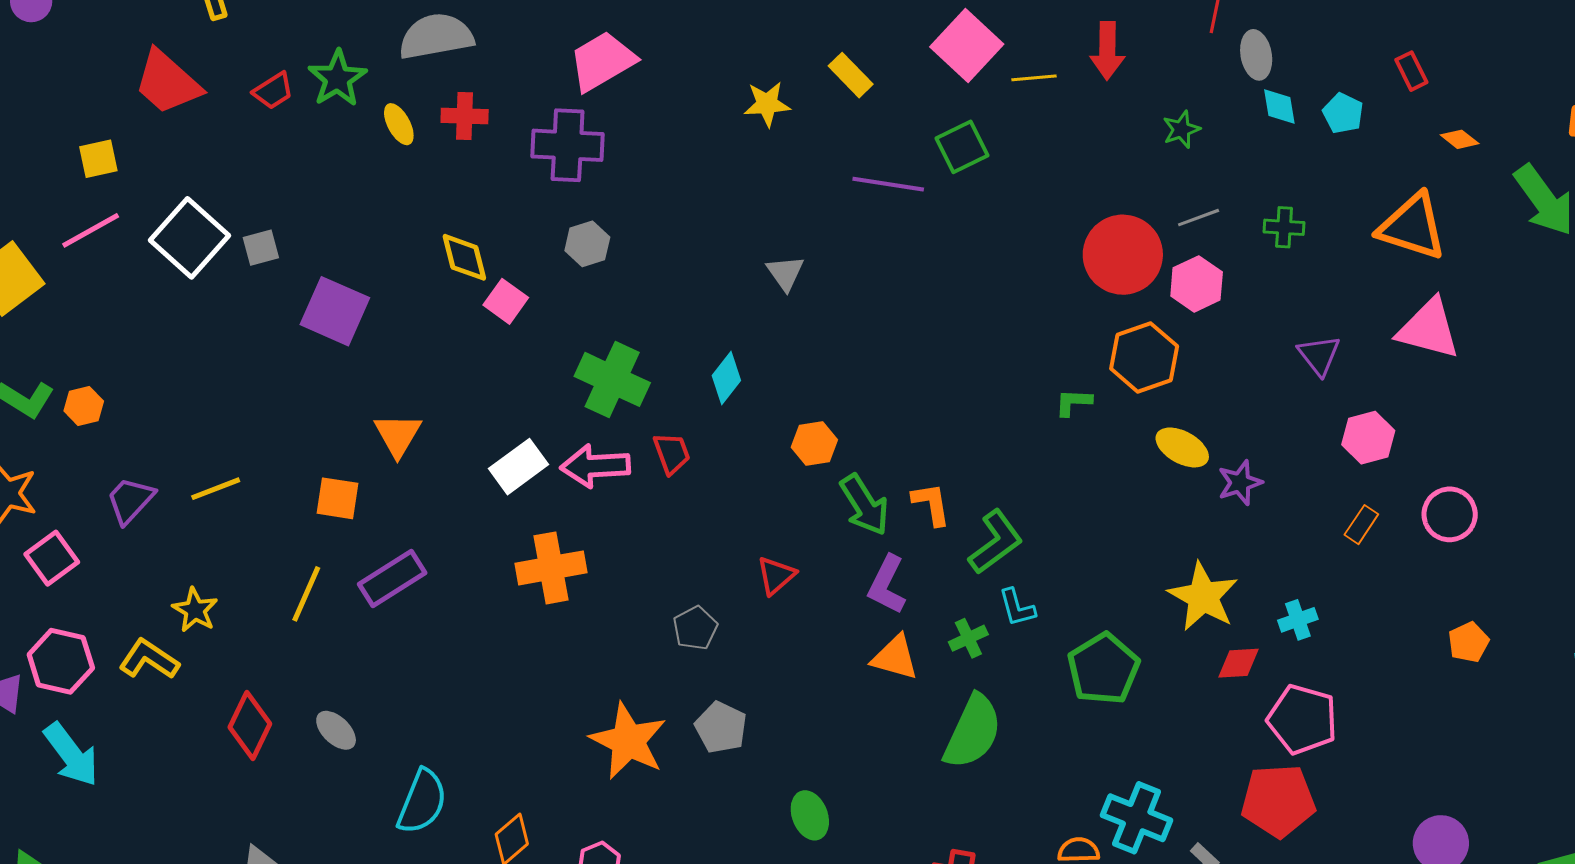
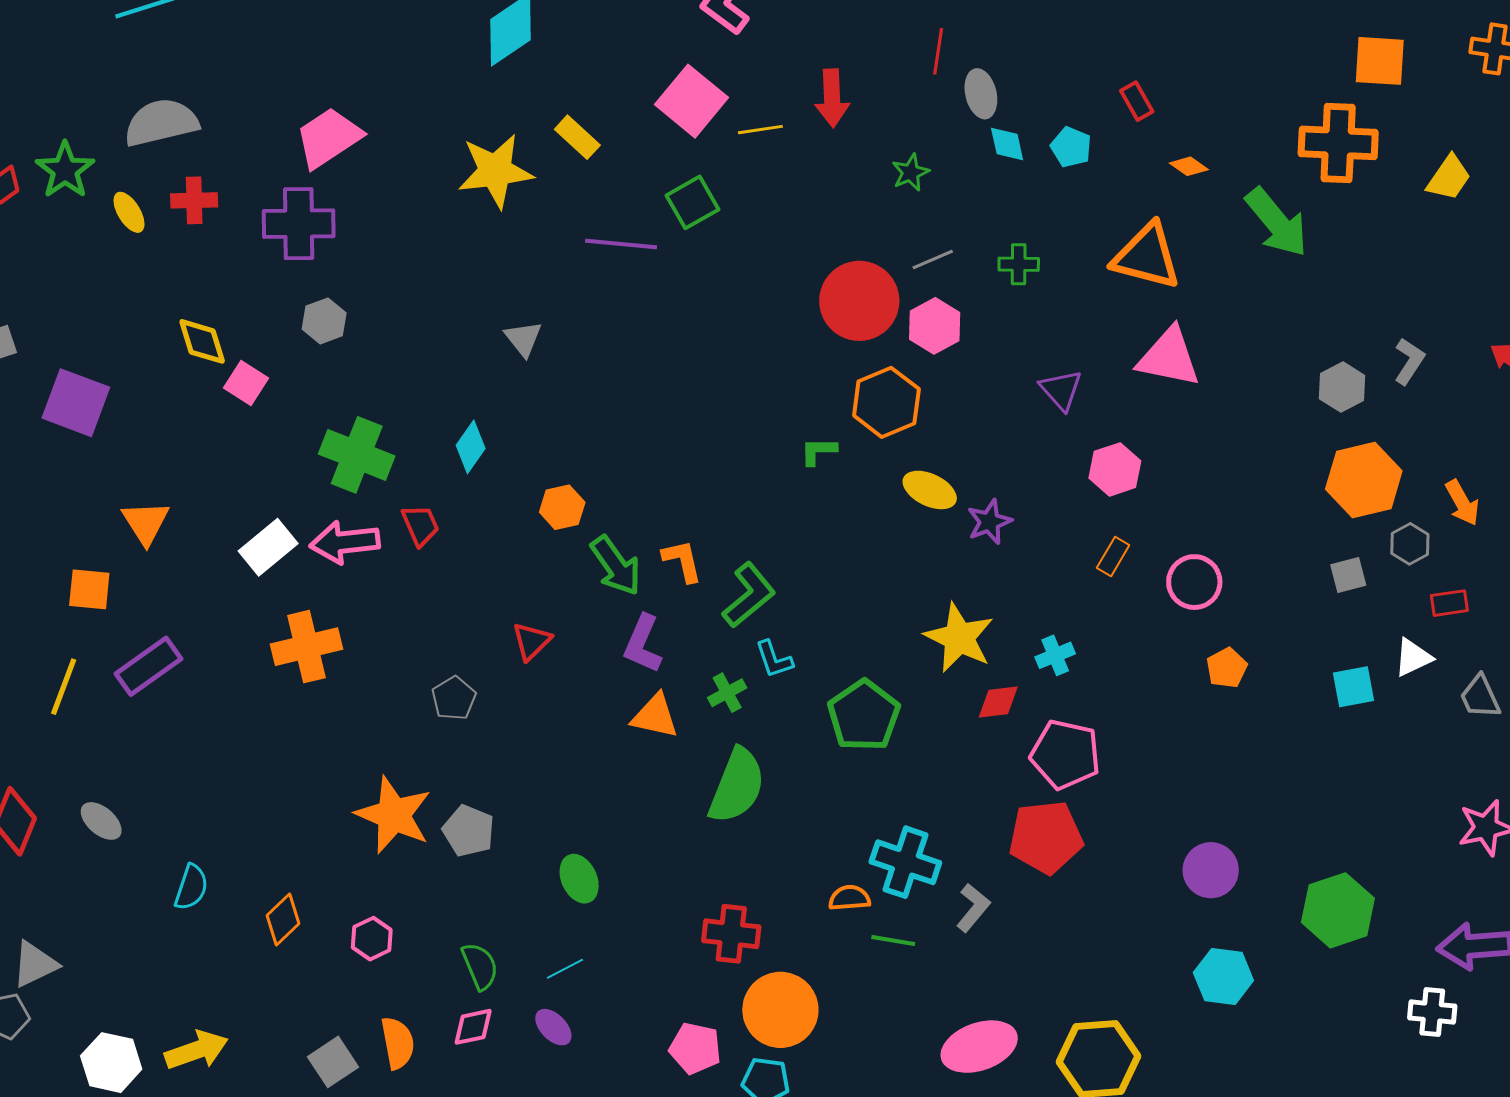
yellow star: (767, 104) -> (495, 171), size x1.6
pink circle: (1450, 514) -> (1194, 582), moved
gray pentagon: (721, 727) -> (469, 831), moved
cyan semicircle: (422, 802) -> (191, 887), size x0.7

